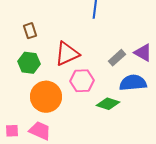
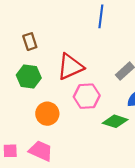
orange circle: (46, 97) -> (47, 114), size x0.7

